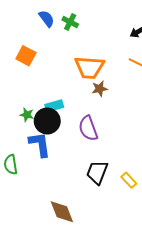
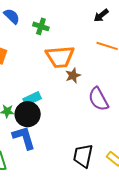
green cross: (70, 22) -> (41, 26), moved
purple semicircle: (88, 128) -> (98, 99), moved

